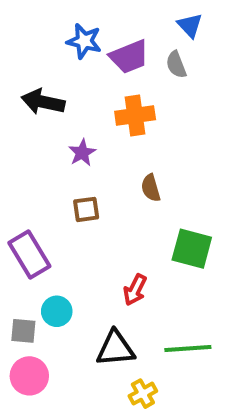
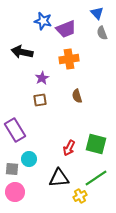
gray semicircle: (176, 65) -> (102, 33), moved
brown square: (86, 209) -> (40, 100), moved
green square: (192, 249) -> (96, 144), moved
green line: (188, 349) -> (96, 178), turned -30
yellow cross: (143, 394) -> (80, 196), moved

